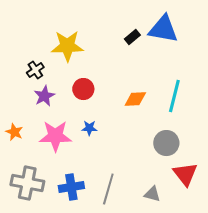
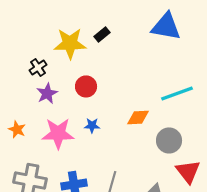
black rectangle: (132, 37) -> (102, 34), moved
cyan line: (174, 96) -> (177, 93), turned 56
orange diamond: (135, 99) -> (138, 117), moved

